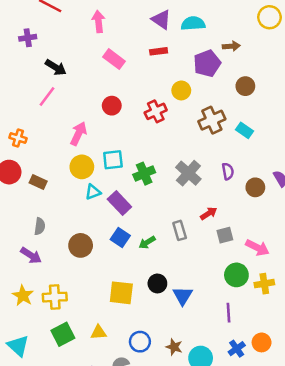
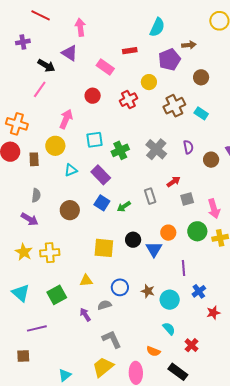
purple triangle: (161, 20) -> (70, 53), moved
cyan semicircle: (193, 23) -> (157, 27), turned 120
pink rectangle: (114, 59) -> (105, 67), moved
orange cross: (18, 138) -> (17, 124), size x1.5
yellow circle: (82, 167) -> (55, 146), moved
brown rectangle: (38, 182) -> (34, 159), turned 64
cyan triangle: (93, 192) -> (71, 170), moved
pink arrow: (257, 248) -> (214, 209), turned 48
purple line: (229, 313) -> (183, 268), moved
green square: (63, 334) -> (57, 295), moved
orange circle: (262, 342) -> (168, 233), moved

